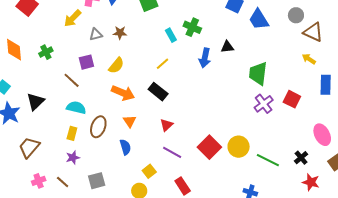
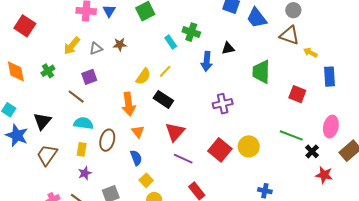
yellow arrow: (73, 18) -> (72, 46), moved
brown triangle: (313, 32) -> (290, 35), moved
yellow semicircle: (116, 66) -> (143, 76), moved
orange arrow: (123, 93) -> (129, 104), turned 65
purple cross: (264, 104) -> (223, 104), moved, turned 30
red triangle: (166, 125) -> (175, 132), size x1.5
pink ellipse: (322, 135) -> (331, 127), turned 45
brown trapezoid: (29, 147) -> (47, 155), moved
green line: (268, 160) -> (291, 135), moved
yellow square: (149, 171) -> (146, 180), moved

